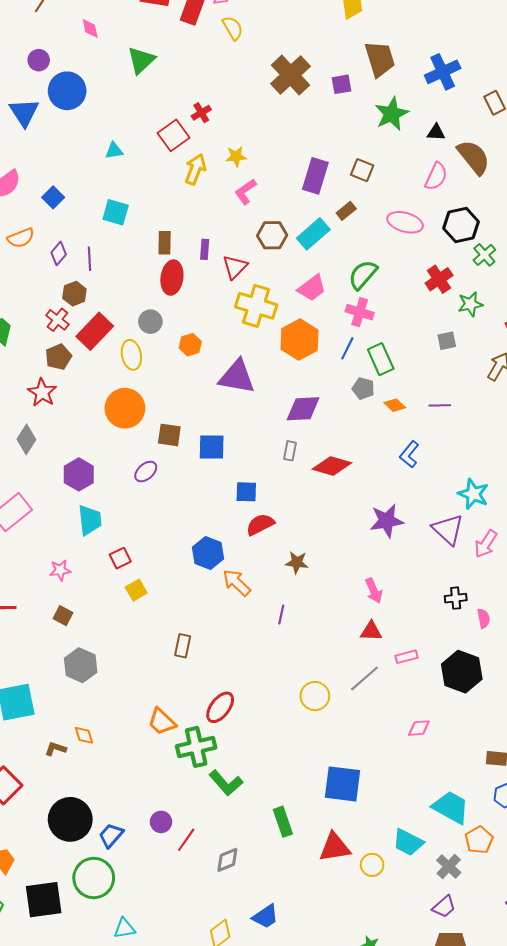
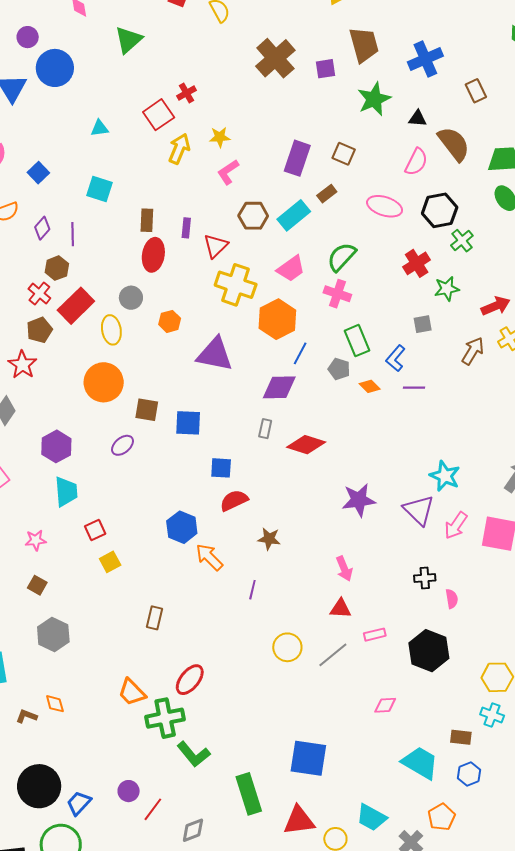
blue line: (347, 348) -> (300, 353), moved
blue L-shape: (409, 454) -> (396, 358), moved
yellow circle: (315, 696) -> (287, 647), moved
cyan trapezoid: (451, 807) -> (420, 763), moved
green rectangle: (283, 822) -> (249, 794), size x1.4

